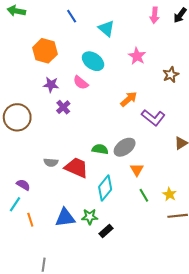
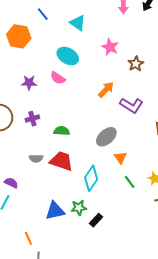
orange hexagon: (45, 51) -> (19, 36), moved
brown star: (171, 75) -> (136, 64), moved
purple cross: (63, 107) -> (32, 119), moved, turned 32
green semicircle: (100, 149) -> (62, 131), moved
orange line: (30, 220) -> (28, 238), moved

